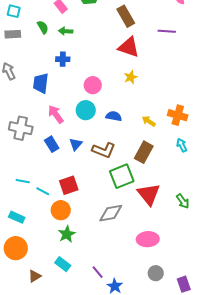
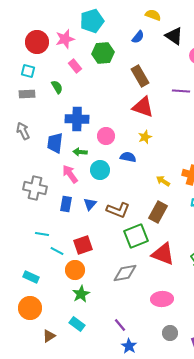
green arrow: (66, 31) -> (80, 152), moved
blue cross: (63, 59) -> (77, 119), size x1.6
pink circle: (93, 85) -> (106, 136), moved
blue semicircle: (114, 116) -> (128, 157), moved
blue rectangle: (52, 144) -> (66, 204), turned 42
cyan line: (23, 181) -> (42, 234), moved
red triangle: (149, 194) -> (163, 254), turned -30
purple line: (98, 272) -> (120, 325), moved

